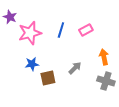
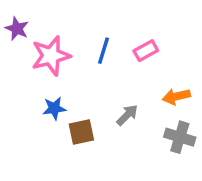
orange arrow: (104, 57) -> (176, 96), turned -91

